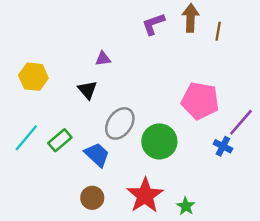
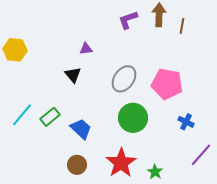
yellow hexagon: (33, 77) -> (15, 50), moved
purple line: (241, 122) -> (201, 155), moved
gray ellipse: (120, 123) -> (124, 79), moved

